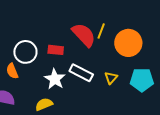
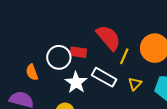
yellow line: (101, 31) -> (124, 56), moved
white circle: (25, 52) -> (59, 57), moved

